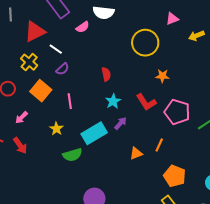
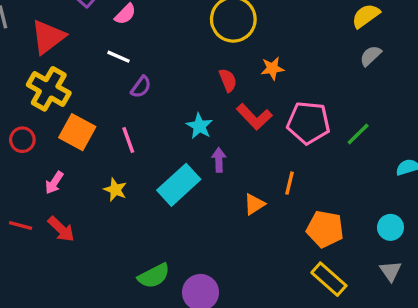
white line: (56, 49) -> (118, 57), moved
yellow cross: (29, 62) -> (49, 89), size x1.4
purple semicircle: (63, 69) -> (141, 87), moved
red semicircle: (106, 74) -> (228, 80), moved
purple arrow: (120, 123) -> (219, 160), turned -32
green semicircle: (72, 155) -> (154, 276), moved

